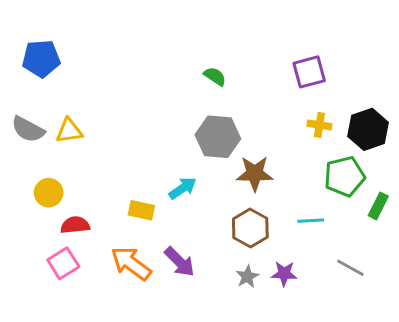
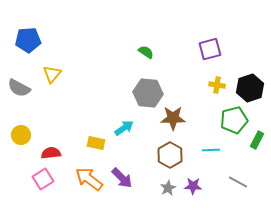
yellow triangle: (69, 131) -> (52, 74), moved, turned -42
yellow circle: (49, 193) -> (21, 135), moved

